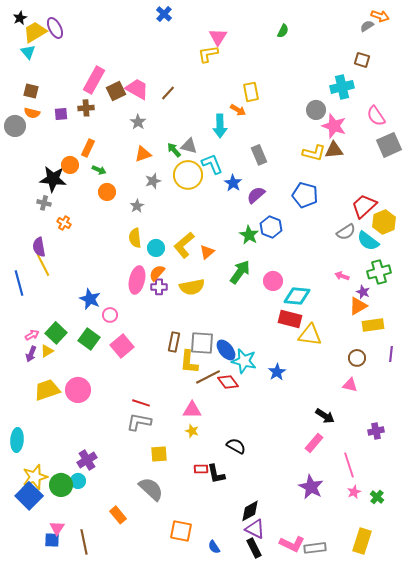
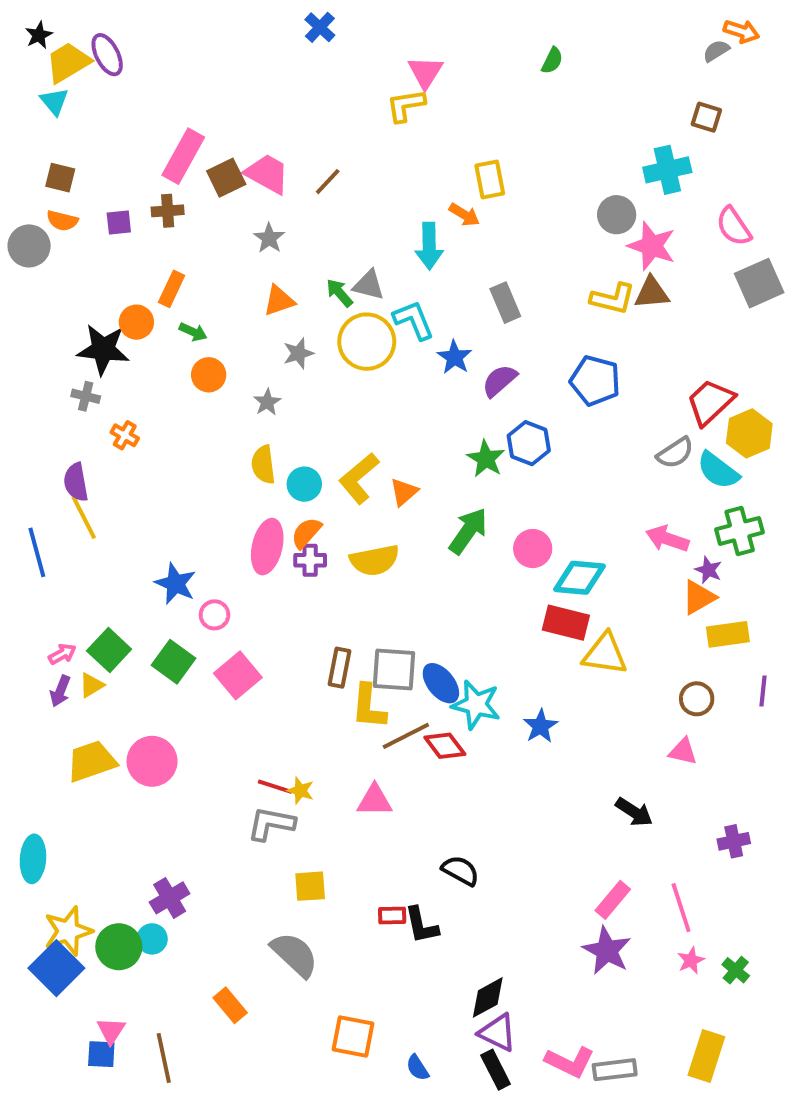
pink arrow: (342, 276) -> (667, 539), size x1.5
yellow star: (192, 431) -> (300, 791), moved
pink rectangle: (314, 443) -> (613, 900), moved

